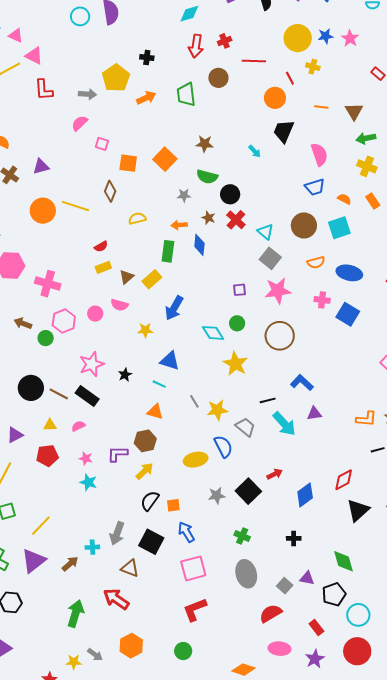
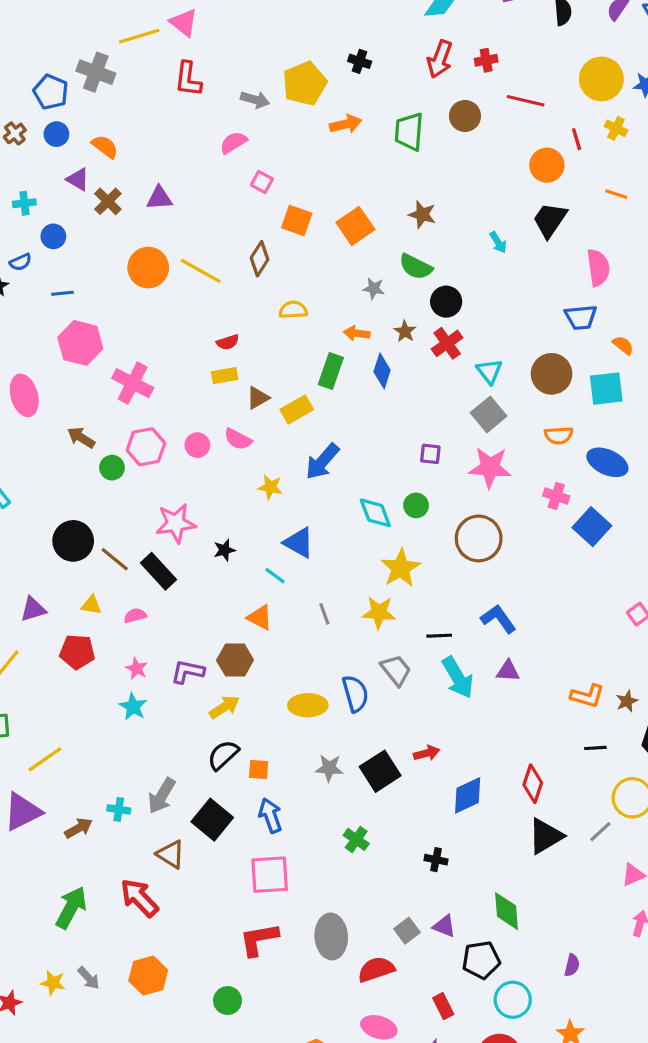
yellow star: (217, 410) -> (379, 613), moved
red diamond: (344, 480) -> (533, 784), turned -55
gray ellipse: (246, 574) -> (331, 936), moved

